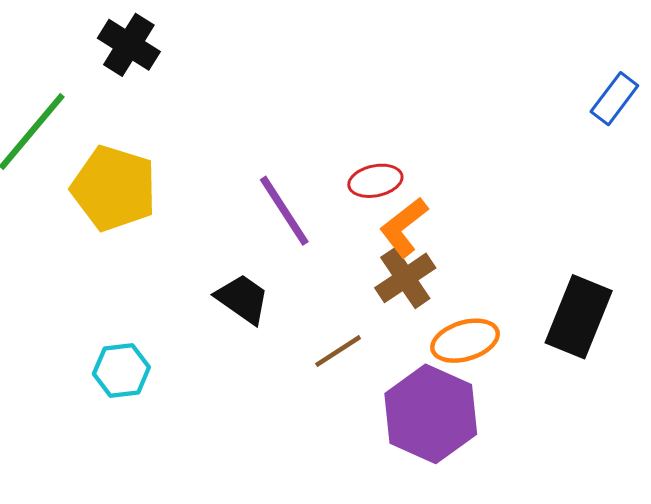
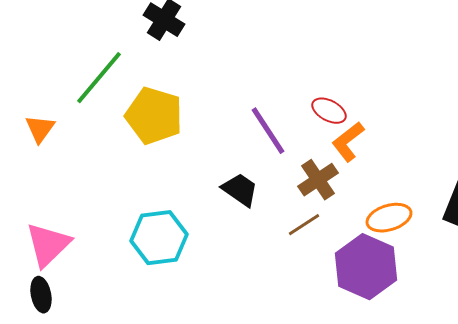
red ellipse: (375, 181) -> (329, 111), turned 40
brown cross: (405, 278) -> (318, 180), moved
cyan hexagon: (121, 371) -> (159, 238), size x1.5

